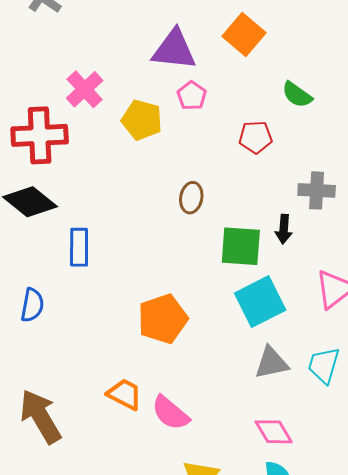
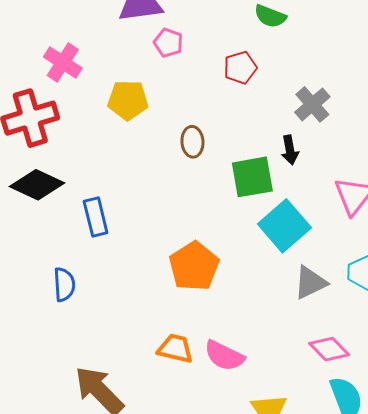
yellow pentagon: (142, 120) -> (128, 100), moved
gray cross: (317, 190) -> (312, 104), turned -30

